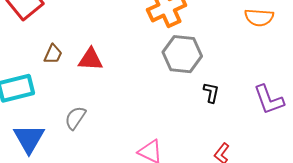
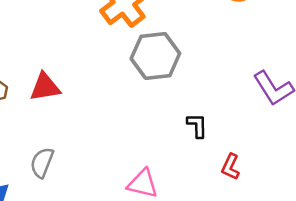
black L-shape: (211, 93) -> (197, 126), moved

